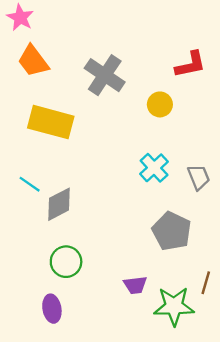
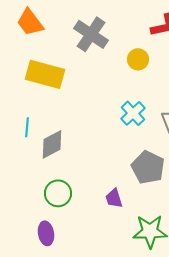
cyan line: (30, 184) -> (27, 127), turned 60
purple trapezoid: (135, 285) -> (114, 198), moved, turned 80

